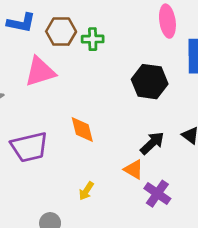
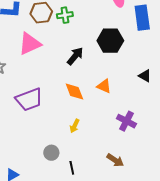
orange diamond: (82, 129) -> (74, 92), moved
black arrow: (152, 143) -> (75, 56), moved
orange triangle: (134, 169) -> (104, 86), moved

